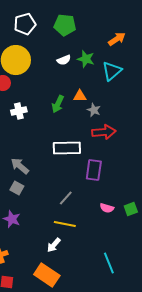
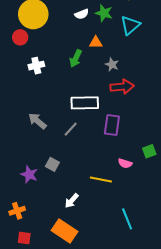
orange triangle: (80, 96) -> (96, 42), moved
gray square: (17, 188) -> (52, 164), moved
gray line: (66, 198) -> (71, 129), moved
green square: (131, 209) -> (149, 151), moved
yellow line: (65, 224) -> (101, 180), moved

